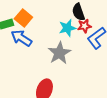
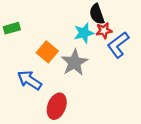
orange square: (23, 18) -> (47, 52), moved
blue arrow: (21, 38) -> (30, 80), moved

